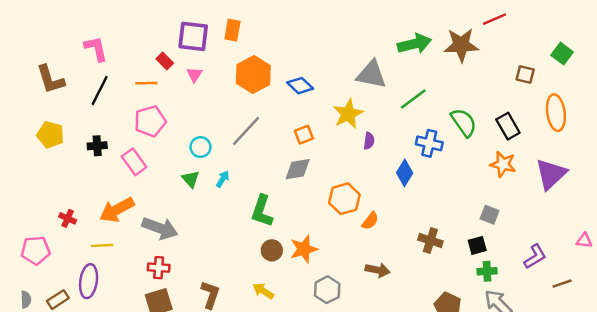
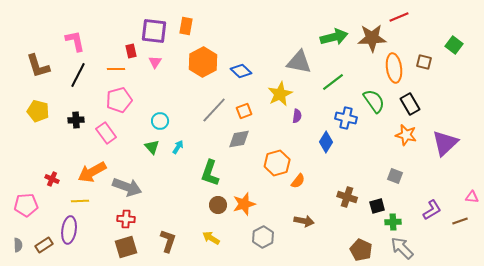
red rectangle: (165, 61) -> (131, 51), turned 32
orange ellipse: (556, 113) -> (394, 68), moved
gray line: (246, 131) -> (214, 110), moved
black square: (477, 245) -> (377, 206), moved
brown line: (562, 284) -> (460, 221), moved

